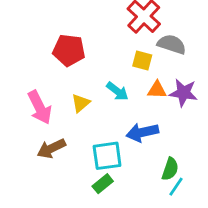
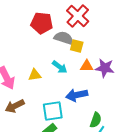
gray semicircle: (172, 44) -> (64, 38), moved
red pentagon: (69, 50) -> (42, 23), moved
yellow triangle: (81, 103) -> (35, 75), turned 32

